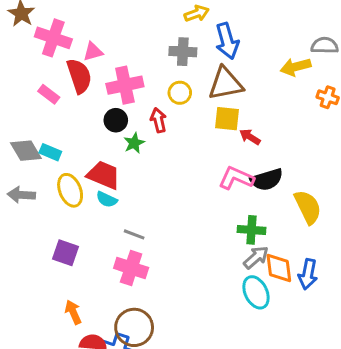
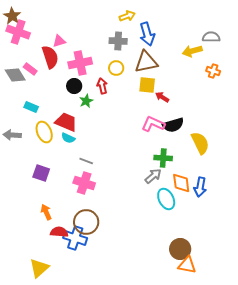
pink cross: (53, 38) -> (18, 32), moved
gray diamond: (26, 151) -> (15, 75), moved
gray arrow: (256, 257) -> (153, 176), moved

